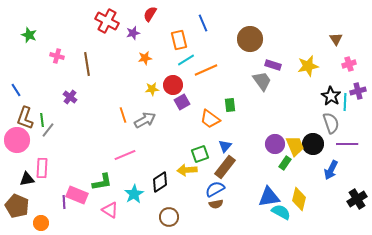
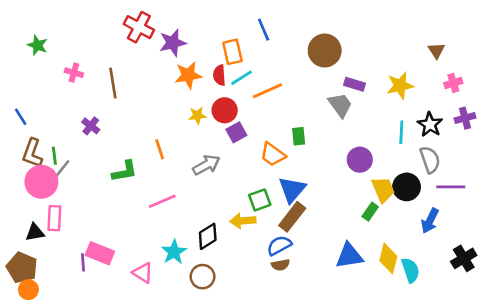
red semicircle: (150, 14) -> (219, 75), moved, turned -35
purple star: (133, 33) -> (173, 43), size x1.5
orange star: (145, 58) -> (188, 75), size x1.5
cyan line: (345, 102) -> (401, 132), moved
gray arrow: (145, 120) -> (206, 165), moved
pink circle: (17, 140) -> (41, 182), moved
purple circle: (275, 144) -> (360, 160), moved
blue triangle: (225, 146) -> (292, 190), size x1.6
green L-shape: (102, 182) -> (125, 171), moved
cyan semicircle: (281, 212) -> (410, 270), moved, turned 42
brown circle: (169, 217) -> (203, 277), moved
orange circle: (41, 223) -> (28, 290), moved

